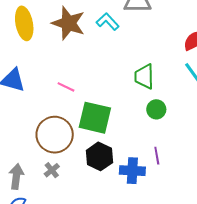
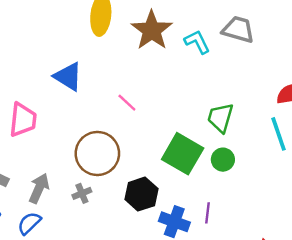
green square: (95, 118) -> (183, 154), moved

